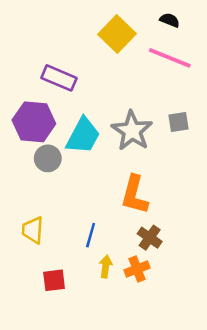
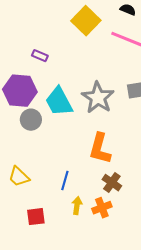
purple rectangle: (59, 78) -> (40, 56), size x0.6
cyan trapezoid: (83, 136) -> (59, 102), turned 124
yellow trapezoid: (33, 230) -> (19, 177), turned -50

